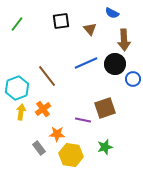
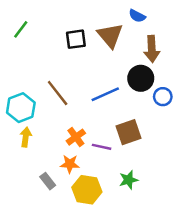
black square: (61, 21) -> (76, 39), moved
brown triangle: (90, 29) -> (110, 35), size x1.6
blue line: (86, 63) -> (105, 94), moved
orange cross: (43, 109) -> (76, 137), moved

